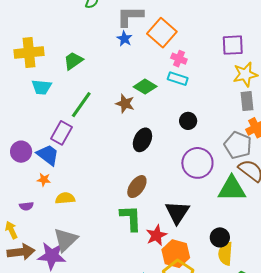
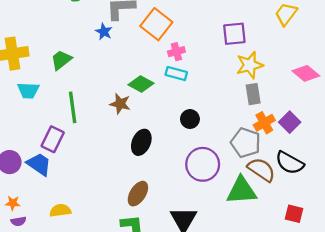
blue star: (124, 39) -> (104, 32), moved
pink cross: (179, 59) -> (176, 52), turned -35
green line: (81, 105) -> (73, 107), turned -40
orange star: (44, 180) -> (13, 203), moved

